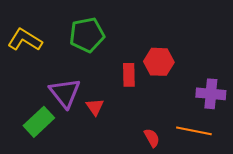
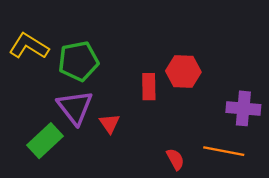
green pentagon: (87, 35) -> (78, 61), moved

